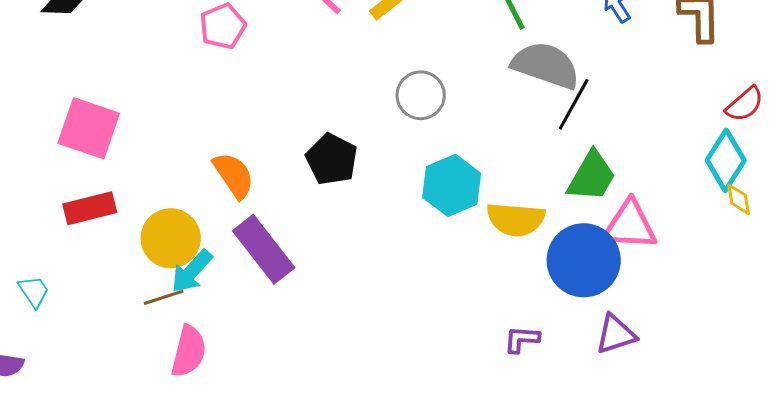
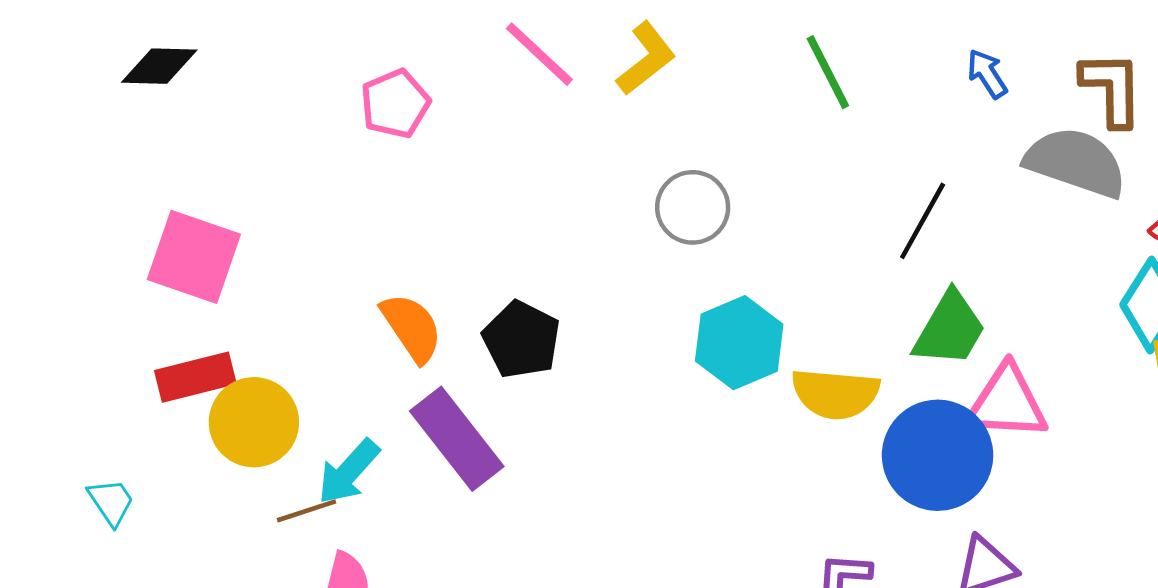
gray semicircle: (546, 65) -> (1076, 162), moved
black pentagon: (332, 159) -> (521, 340), moved
yellow circle: (171, 238) -> (254, 422), moved

